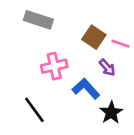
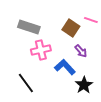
gray rectangle: (38, 20) -> (29, 27), moved
pink line: (120, 44) -> (91, 20), moved

